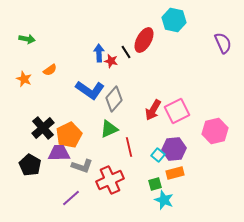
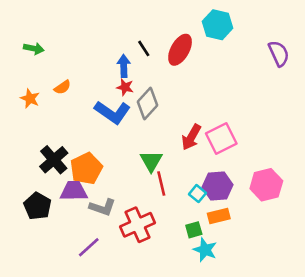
black line: (126, 52) -> (144, 48), moved
red star: (111, 61) -> (125, 87), moved
gray diamond: (114, 99) -> (147, 103), moved
green triangle: (109, 129) -> (151, 161), moved, turned -36
pink hexagon: (215, 131) -> (266, 185), moved

